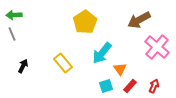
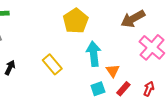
cyan arrow: (102, 53) -> (94, 54), turned 135

